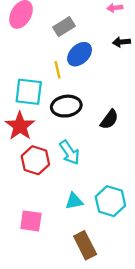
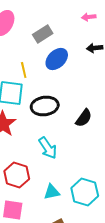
yellow line: (57, 70) -> (24, 70), moved
red hexagon: (35, 160) -> (17, 175), moved

